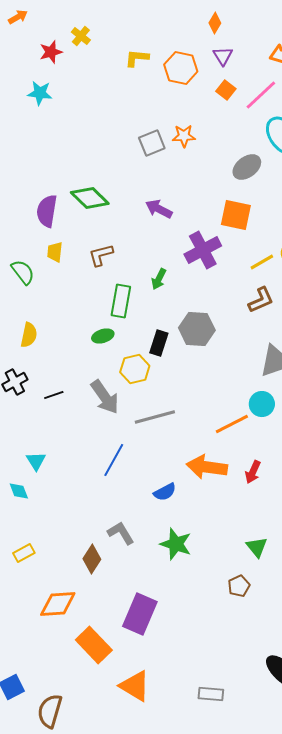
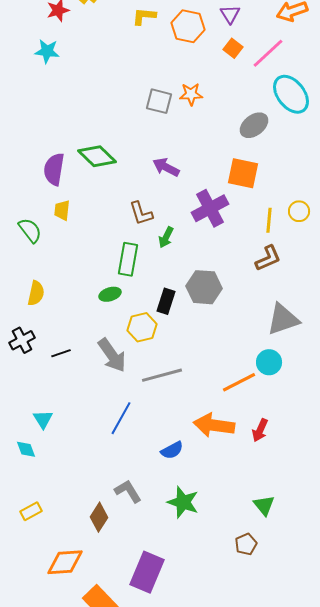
gray square: (152, 143) -> (159, 101), turned 36
brown L-shape: (101, 255) -> (141, 213), moved, turned -92
yellow line: (262, 262) -> (269, 220), turned -55

